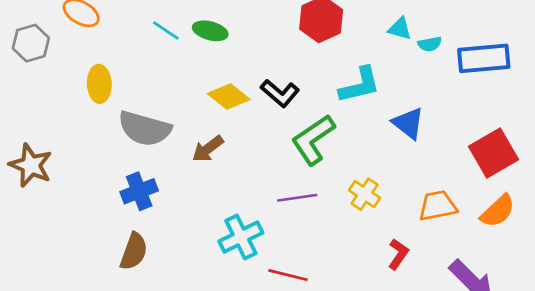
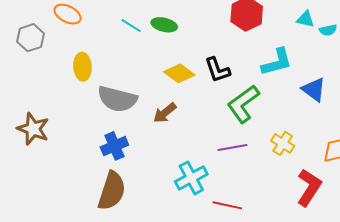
black L-shape: (280, 93) -> (217, 70), turned 32
brown semicircle: (134, 251) -> (112, 191), size x1.4
red L-shape: (398, 254) -> (309, 187), size x1.6

